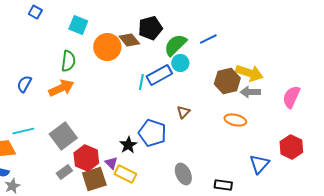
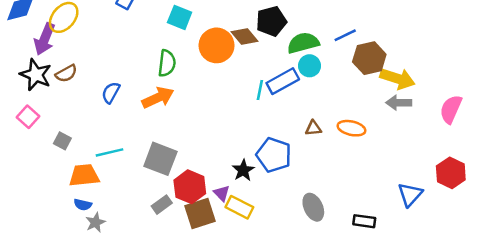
green semicircle: (175, 45) -> (303, 43), turned 30
brown hexagon: (227, 81) -> (369, 58), moved
brown triangle: (183, 112) -> (313, 128), turned 40
orange ellipse: (235, 120) -> (352, 128), moved
gray square: (63, 136) -> (160, 159), turned -32

